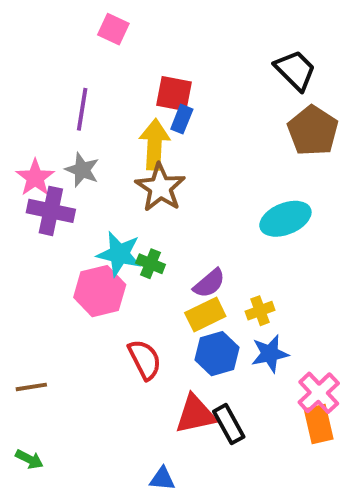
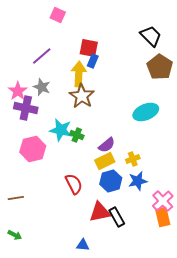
purple line: (82, 109) -> (42, 56), turned 40
pink hexagon: (100, 291) -> (33, 149), moved

